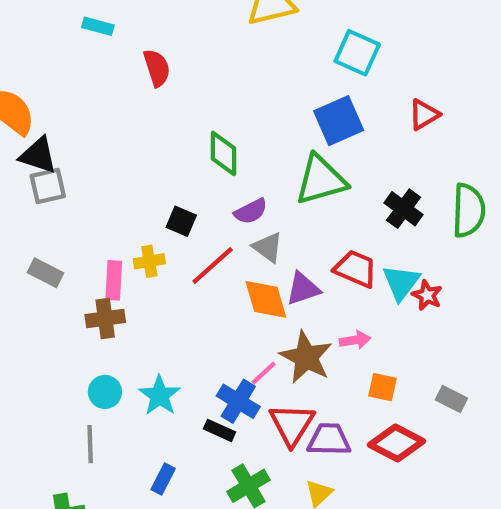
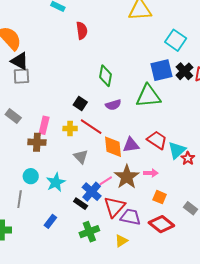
black cross: (404, 209) -> (184, 71), moved
gray triangle: (268, 247) -> (81, 157), moved
yellow cross: (149, 261) -> (70, 128), moved
red line: (213, 265) -> (91, 127), turned 65

